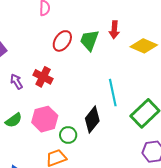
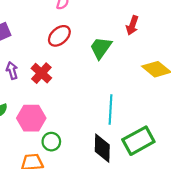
red arrow: (114, 30) -> (132, 25), moved
red ellipse: (62, 41) -> (59, 36), moved
black diamond: (92, 120) -> (102, 148), moved, turned -52

